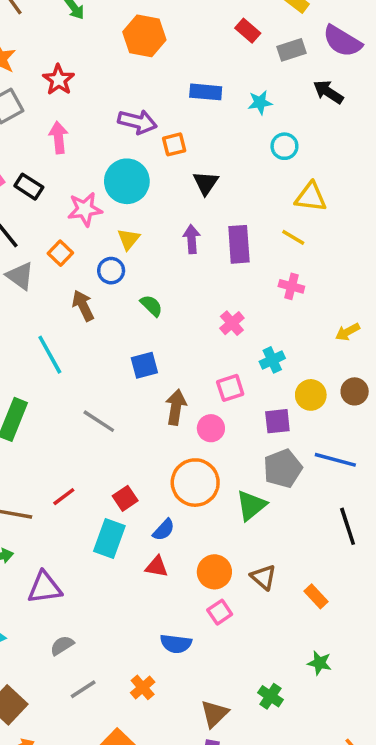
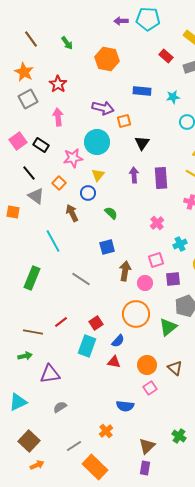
purple square: (277, 421) -> (173, 279), moved
gray line: (83, 689) -> (74, 446), moved

